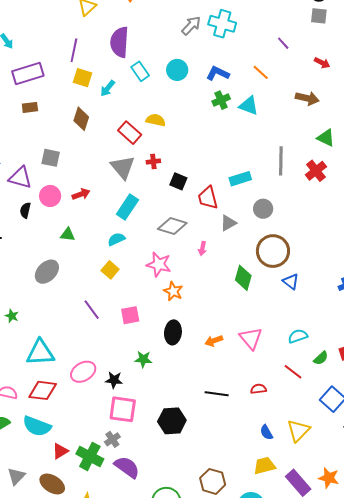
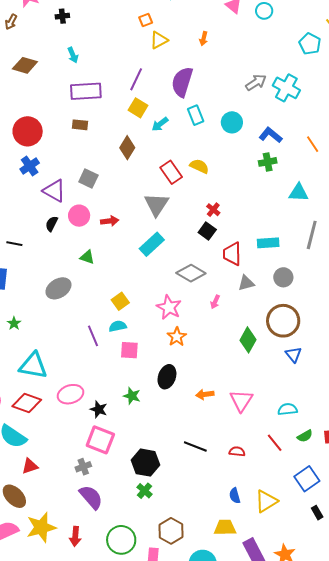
cyan triangle: (249, 106) -> (299, 193), moved, turned -30
red cross: (153, 161) -> (213, 210), moved, turned 32
cyan semicircle: (116, 239) -> (118, 326), moved
green cross: (90, 456) -> (144, 491), moved, size x0.6

